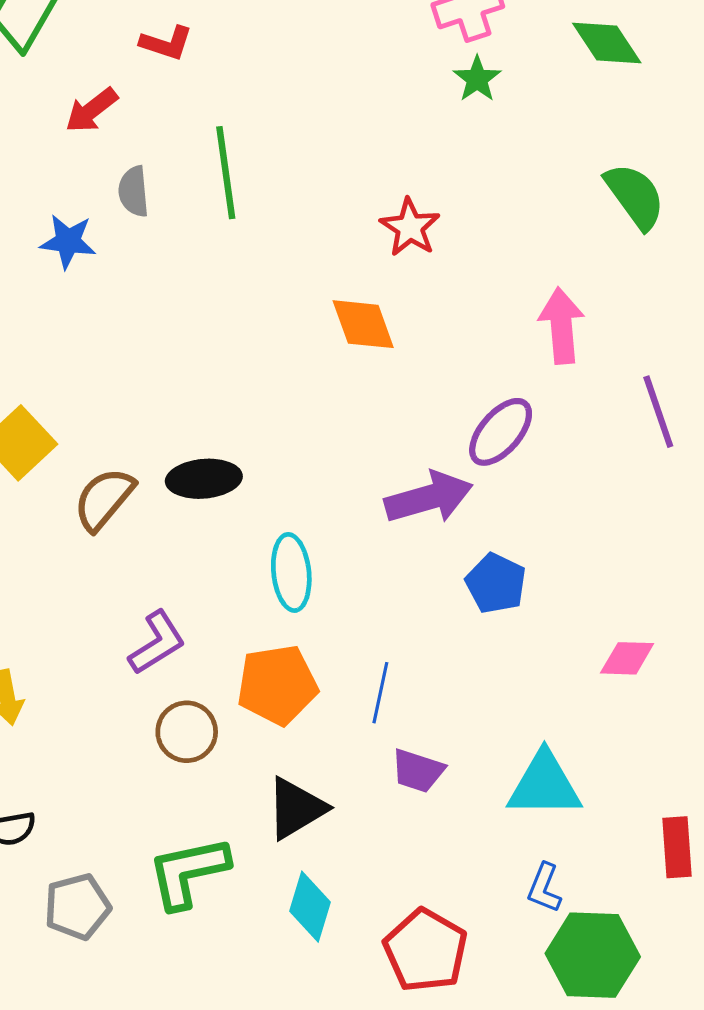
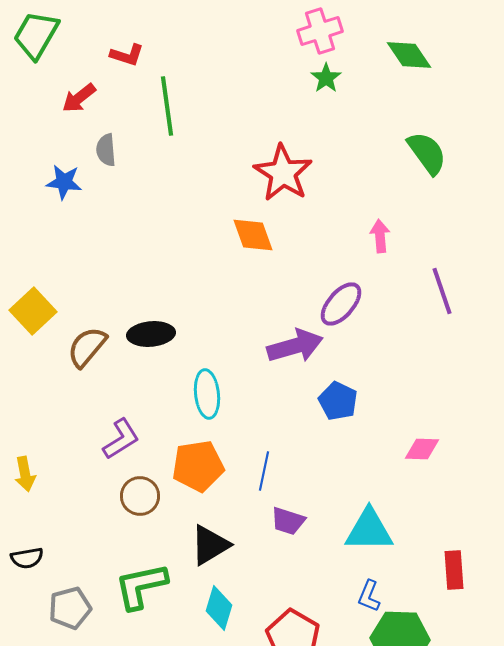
green line: (226, 173) -> (167, 106), moved
red star: (410, 227) -> (283, 173), size x1.5
pink arrow: (561, 326) -> (380, 236), size x0.7

